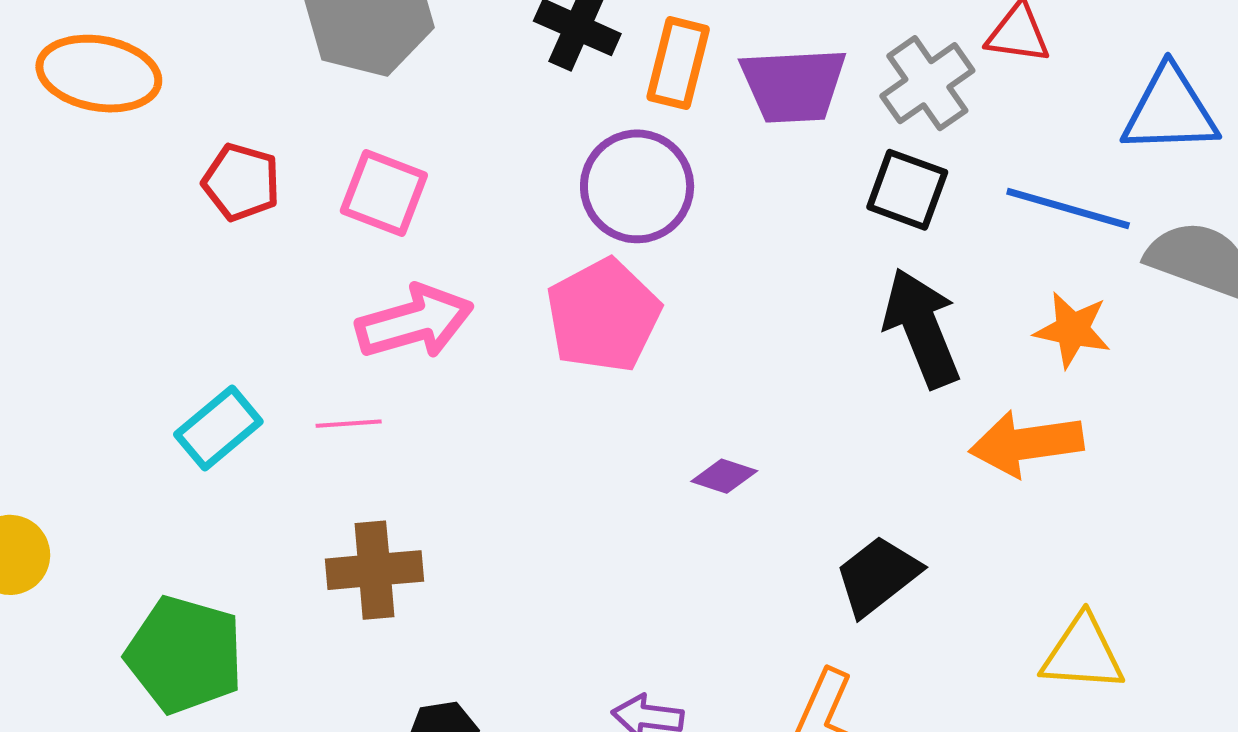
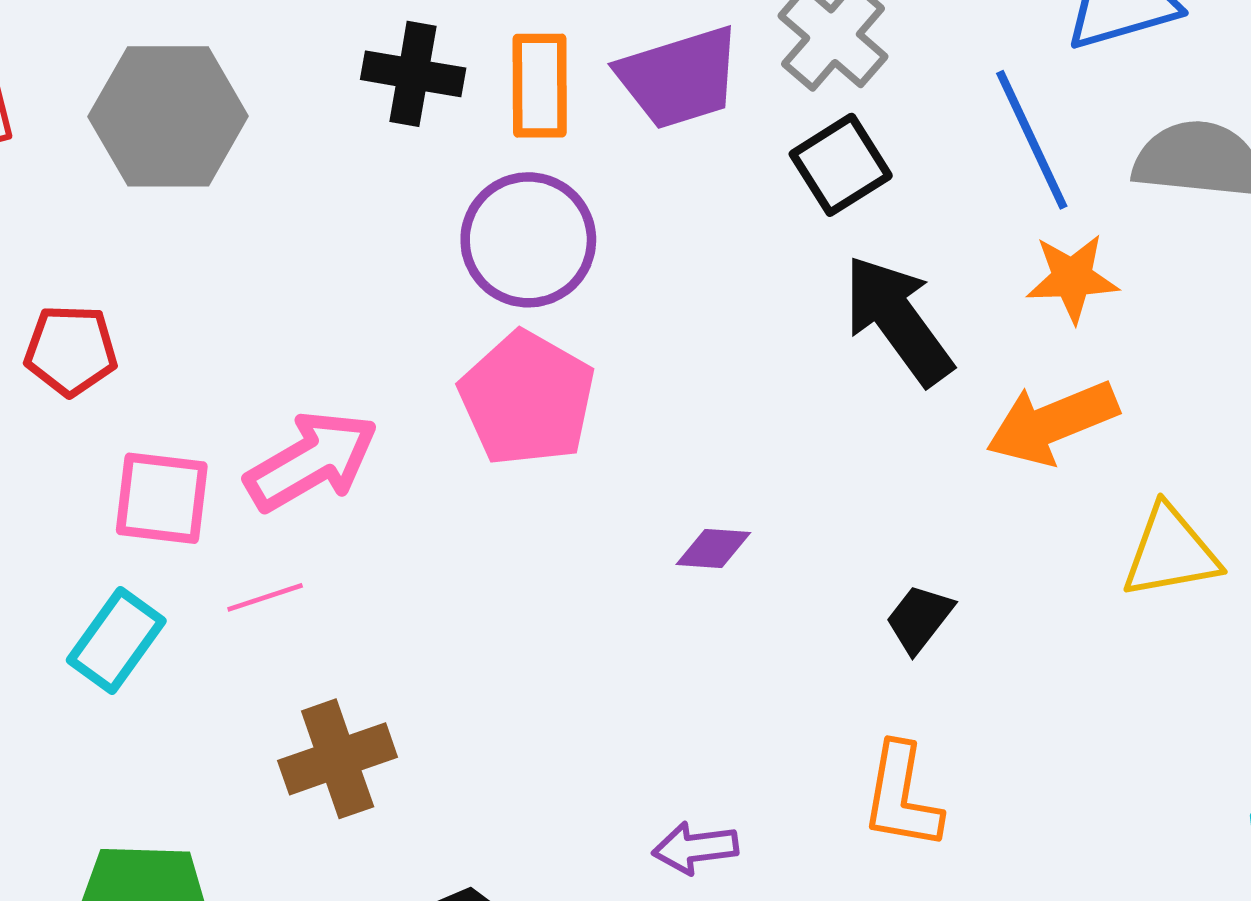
black square: (907, 190) -> (841, 165), turned -38
pink square: (384, 193) -> (162, 498), moved
blue line: (1068, 209) -> (1032, 140), turned 63
black trapezoid: (878, 576) -> (919, 619), size x0.7
yellow triangle: (1083, 654) -> (1171, 552), moved

